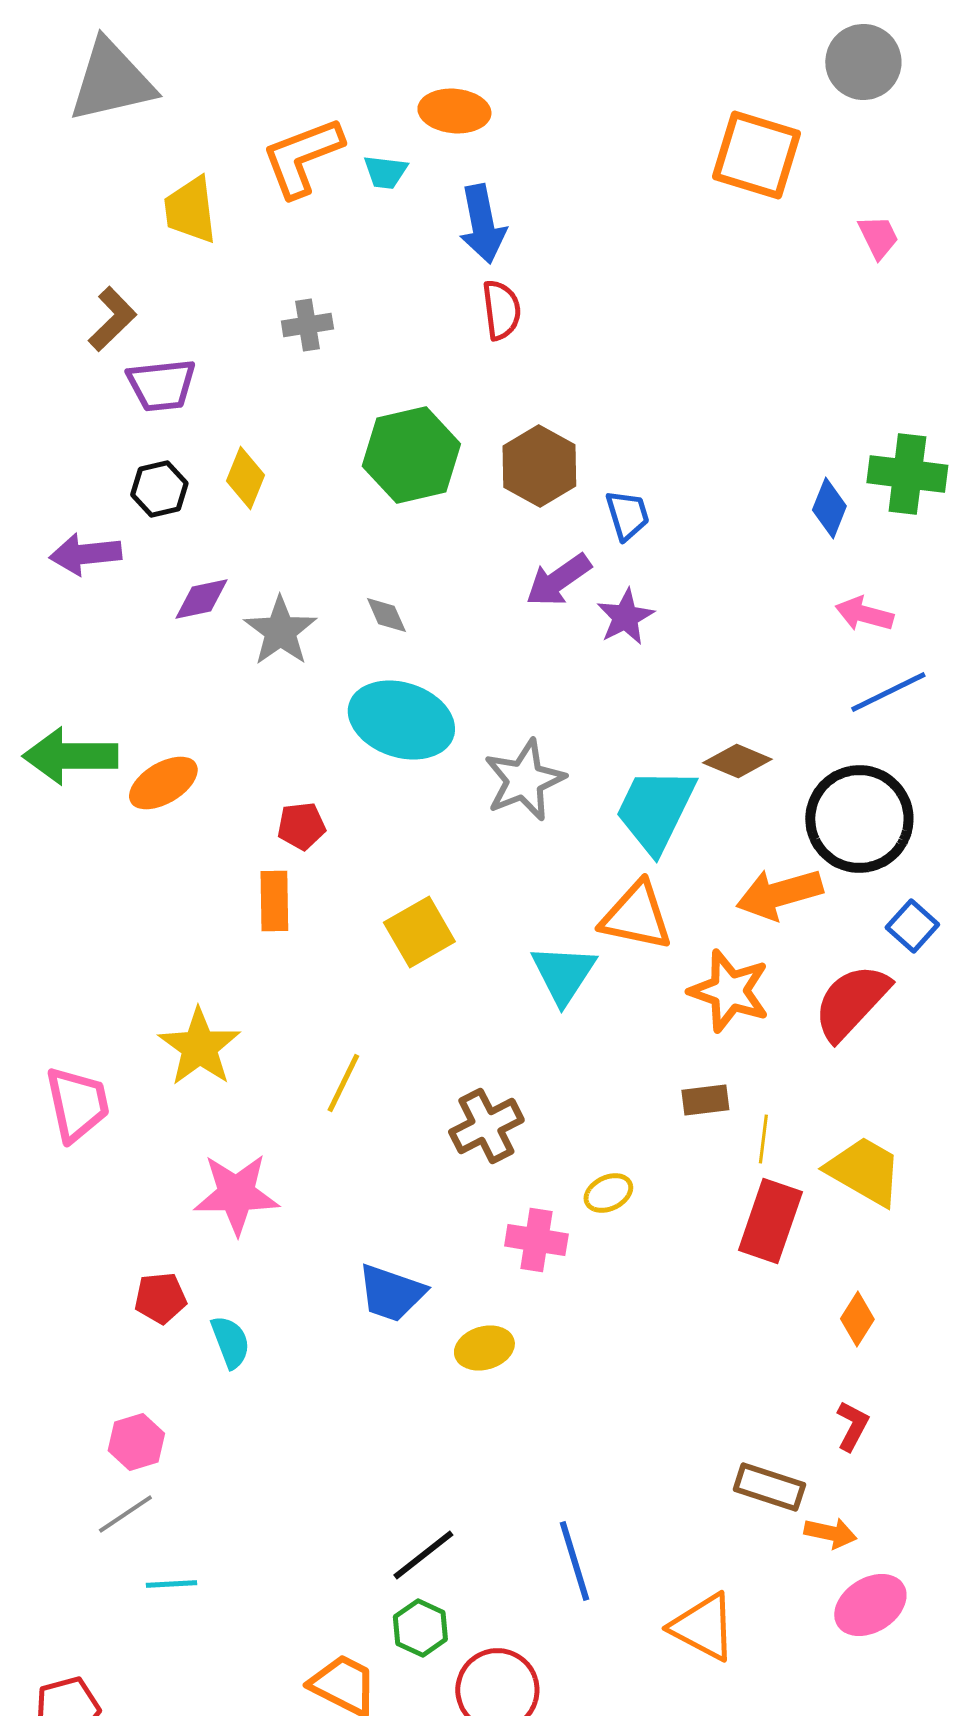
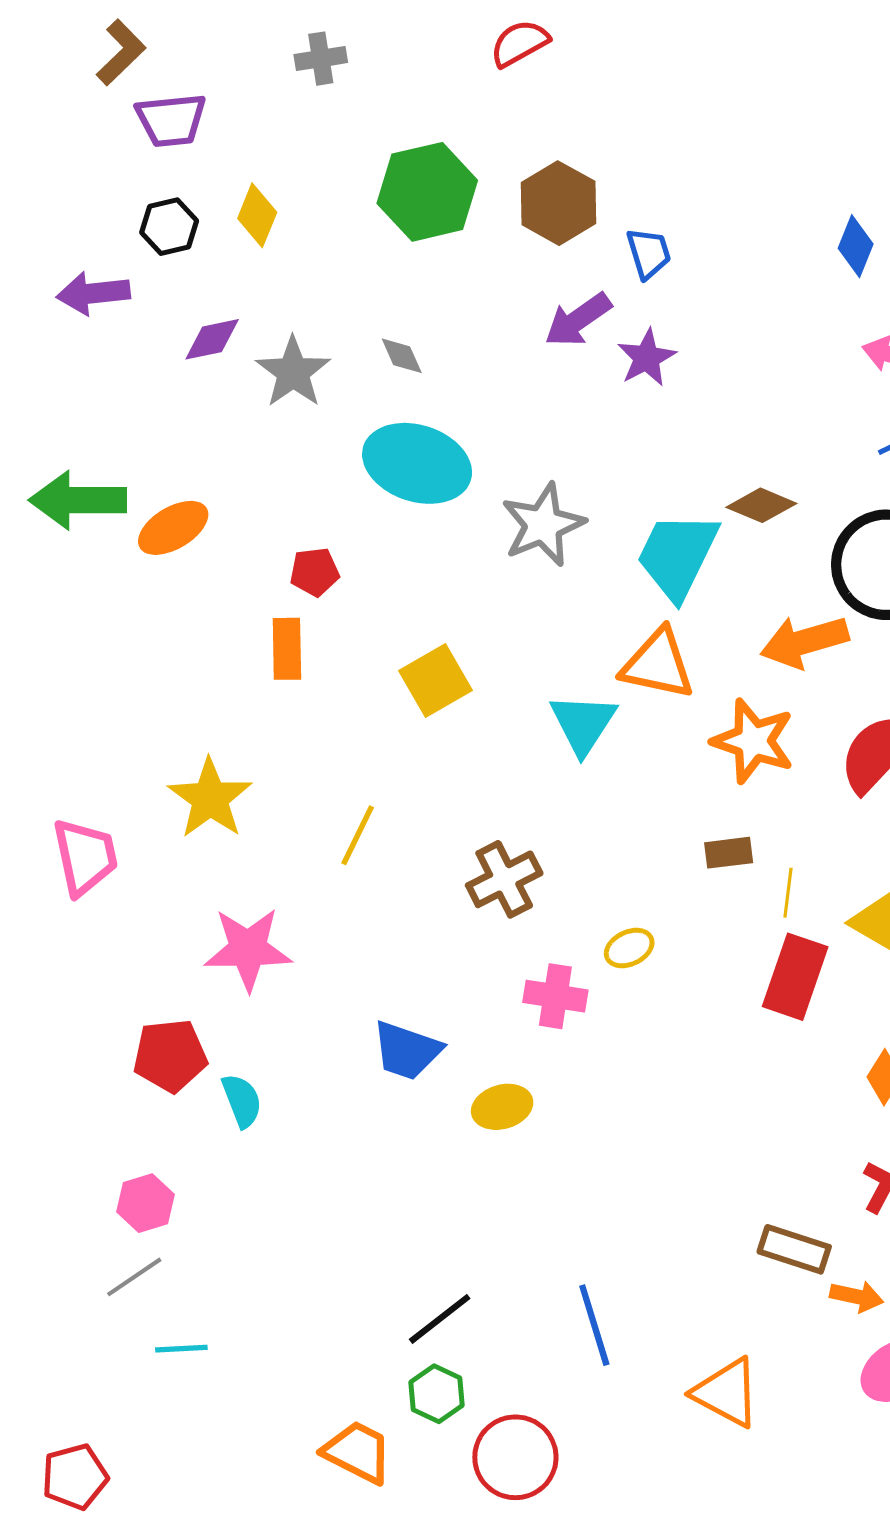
red semicircle: (501, 310) -> (520, 43), turned -112
red pentagon: (160, 1298) -> (170, 1056), size x1.4

